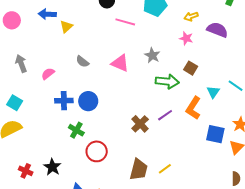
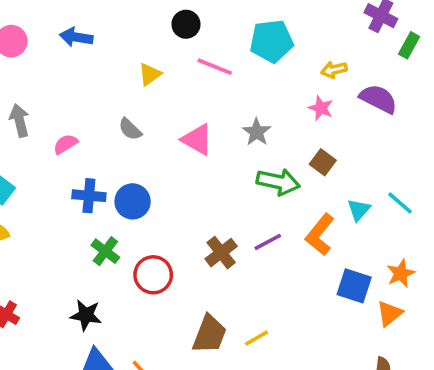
yellow triangle: (66, 27) -> (150, 74), moved
red circle: (97, 151) -> (153, 275), moved
black star: (52, 167) -> (86, 315), moved, turned -30

